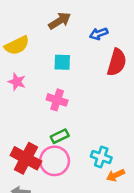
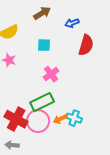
pink cross: (57, 100) -> (51, 74), moved, turned 35
green rectangle: (60, 136) -> (42, 102), size x1.6
orange arrow: (115, 175) -> (60, 119), moved

